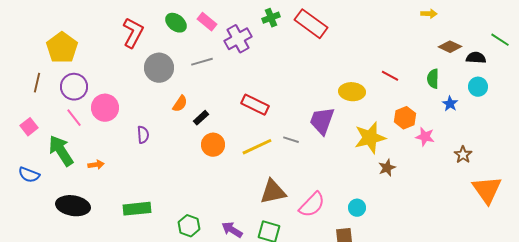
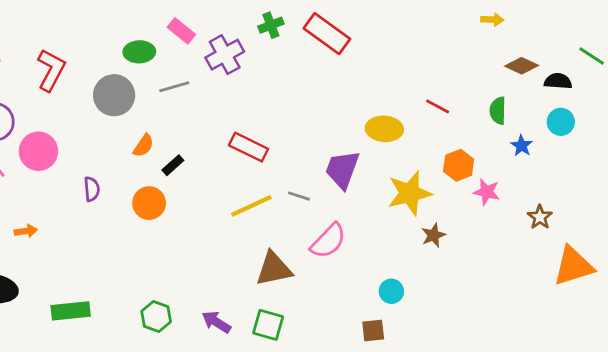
green ellipse: (176, 23) -> (139, 52), moved, turned -40
red L-shape: (133, 33) -> (51, 70), moved
orange circle: (213, 145) -> (149, 203), moved
orange triangle: (487, 190) -> (573, 266), turned 48
pink semicircle: (312, 205) -> (328, 241), moved
green rectangle: (137, 209) -> (71, 311), moved

